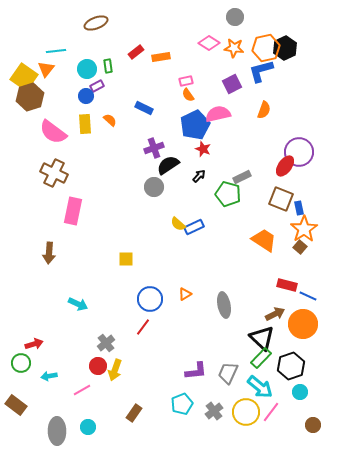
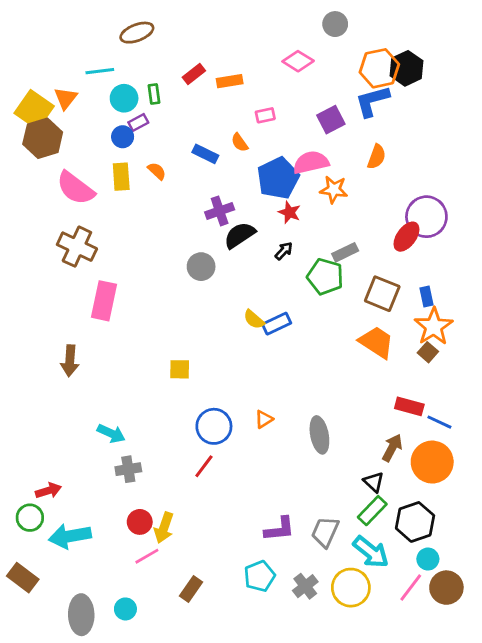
orange star: (234, 48) -> (334, 190), moved
cyan line: (56, 51) -> (100, 71), moved
orange semicircle: (188, 95) -> (240, 142), moved
gray circle: (154, 187) -> (201, 267), moved
brown square: (281, 199) -> (382, 294), moved
brown arrow: (275, 314) -> (392, 448), turned -36
black triangle: (262, 338) -> (374, 482), size x0.6
gray cross: (106, 343) -> (128, 469), moved, turned 30
cyan arrow: (49, 376) -> (70, 536), size x1.8
pink line: (82, 390) -> (147, 556), moved
pink line: (271, 412) -> (411, 588), moved
brown circle: (313, 425) -> (446, 588), moved, size x1.5

